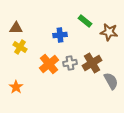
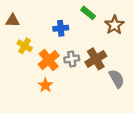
brown star: (109, 32) -> (114, 25), turned 30
yellow cross: (20, 47) -> (25, 46), moved
orange star: (16, 87) -> (45, 85), moved

